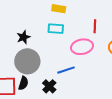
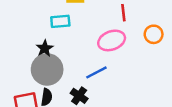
cyan rectangle: (56, 29) -> (60, 21), moved
black star: (23, 37) -> (45, 48), moved

